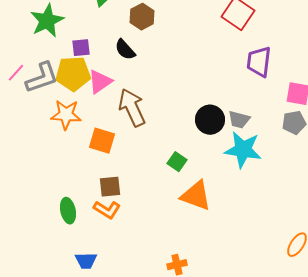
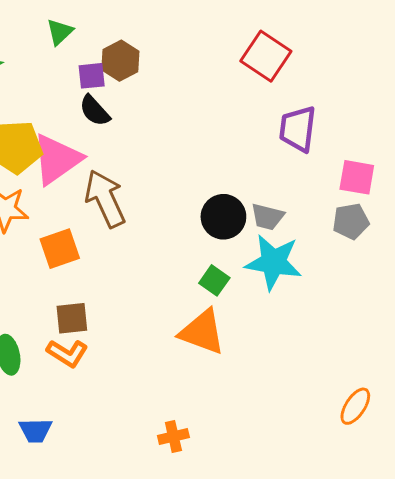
purple square: (81, 48) -> (92, 76), moved
pink triangle: (100, 82) -> (57, 159), size x1.4
orange square: (102, 141) -> (60, 249), turned -36
green square: (177, 162) -> (214, 280), moved

